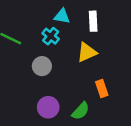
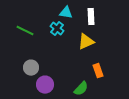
gray circle: (42, 66) -> (31, 68), moved
purple circle: (48, 107) -> (45, 85), moved

